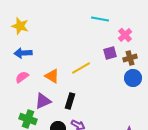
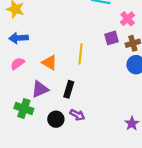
yellow line: (81, 68) -> (81, 54), turned -54

